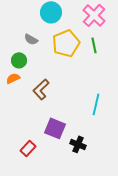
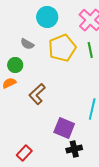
purple square: (55, 128) -> (64, 128), moved
black cross: (78, 144) -> (74, 149), turned -35

